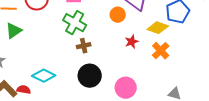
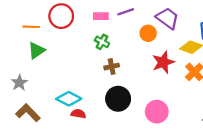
green cross: (75, 23) -> (102, 42), size x0.6
red star: (132, 42) -> (163, 62), size x1.5
red semicircle: (24, 90) -> (78, 114), moved

